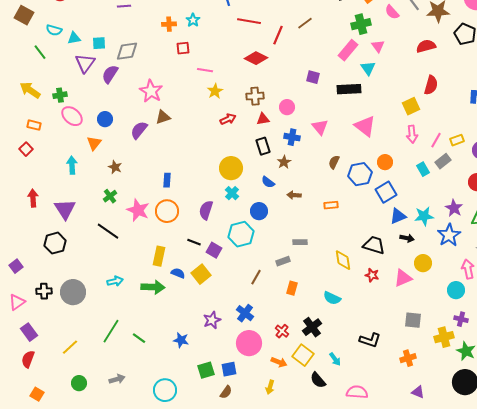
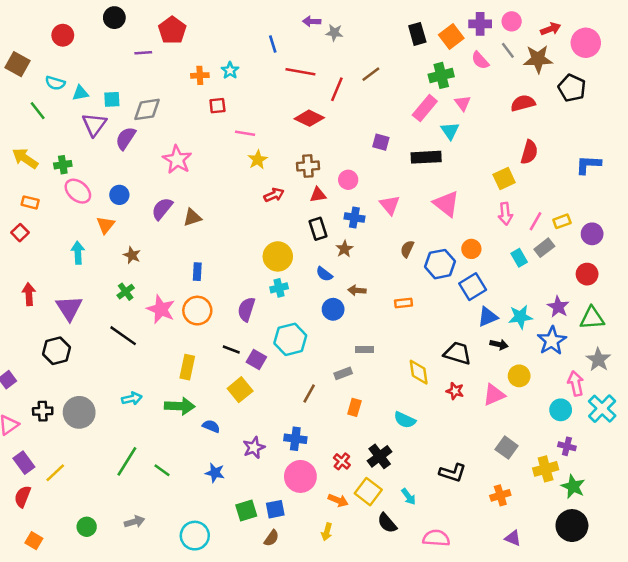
brown triangle: (163, 117) -> (192, 217), moved
cyan cross: (232, 193) -> (279, 288), turned 32
blue circle: (259, 211) -> (333, 309), moved
blue semicircle: (178, 273) -> (211, 426), moved
blue cross: (245, 313) -> (295, 439), turned -30
gray square: (413, 320) -> (507, 448), turned 30
yellow line: (70, 347) -> (55, 473), moved

